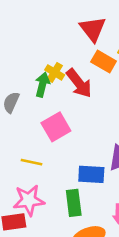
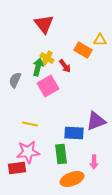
red triangle: (93, 29) -> (44, 24), moved
red arrow: (79, 83) -> (65, 66), size x0.6
pink square: (56, 127) -> (48, 86), moved

